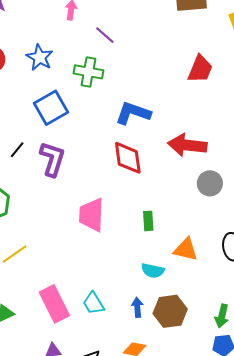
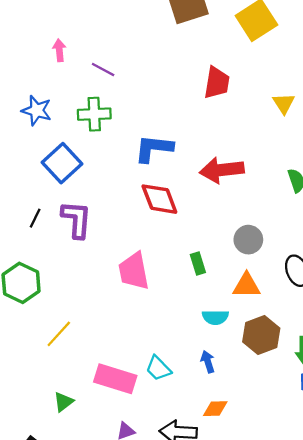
gray circle: (210, 183) -> (248, 240), moved
pink rectangle: (54, 304) -> (115, 379), turned -33
brown hexagon: (170, 311) -> (261, 335), moved

